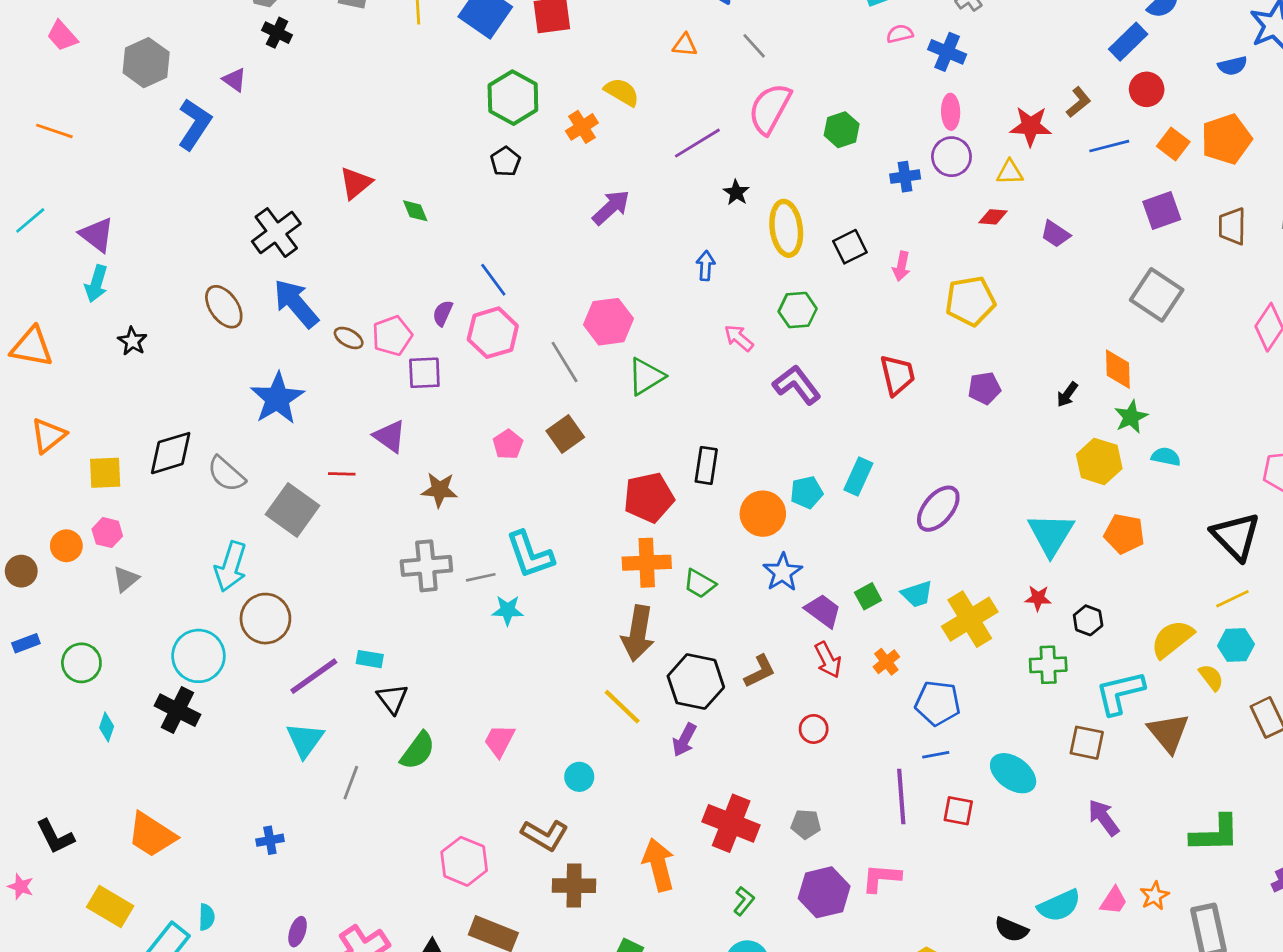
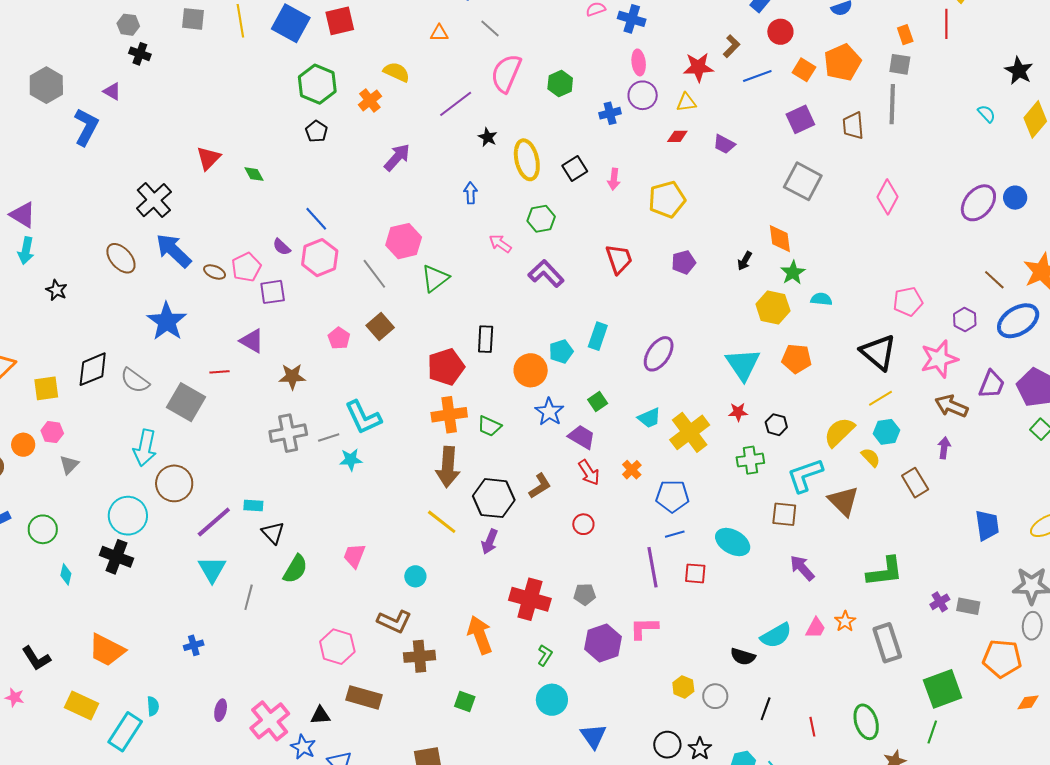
purple semicircle: (443, 313) -> (282, 247), turned -66
green square: (868, 596) -> (598, 401), moved

